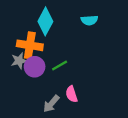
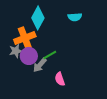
orange cross: (30, 45) -> (25, 38), turned -30
gray arrow: (51, 104) -> (40, 65), moved

